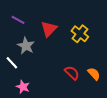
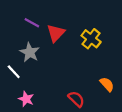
purple line: (18, 20) -> (32, 23), moved
red semicircle: (72, 73) -> (76, 99), moved

